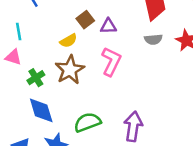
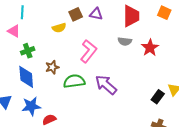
purple triangle: (108, 26) -> (96, 14), moved
brown star: (70, 70) -> (52, 67), moved, size x0.6
green semicircle: (87, 122) -> (74, 81), moved
purple arrow: (133, 127) -> (106, 85), moved, turned -70

